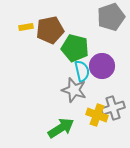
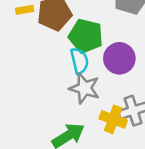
cyan semicircle: (82, 71) -> (80, 61), moved

